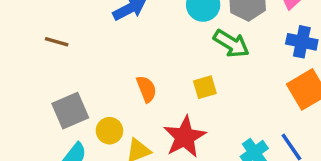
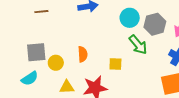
brown line: (57, 42) -> (41, 12), turned -40
yellow circle: (109, 131) -> (56, 63), moved

